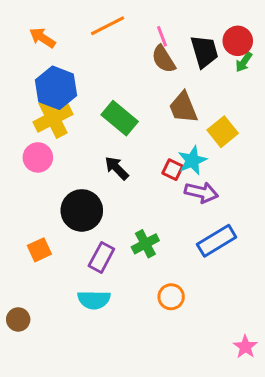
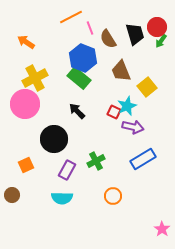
pink line: (162, 36) -> (90, 28), moved
orange arrow: (42, 38) -> (26, 42), moved
blue hexagon: (56, 88) -> (83, 58), moved
pink circle: (38, 157) -> (25, 104), size x1.5
brown circle: (18, 319) -> (12, 195), moved

